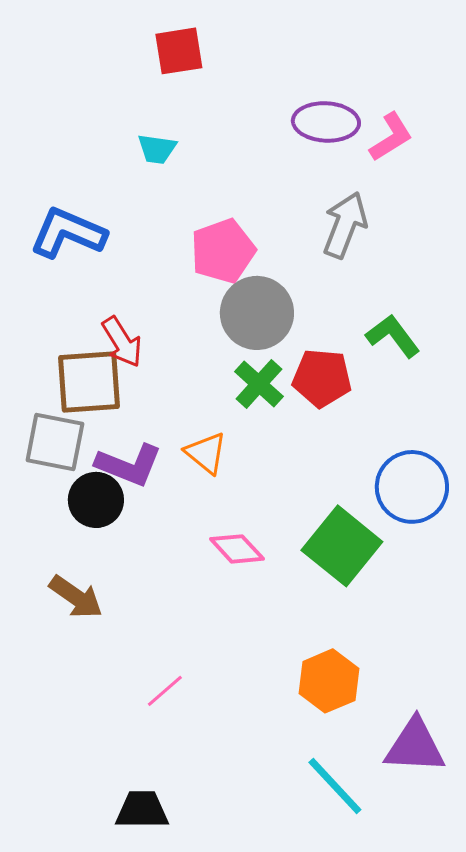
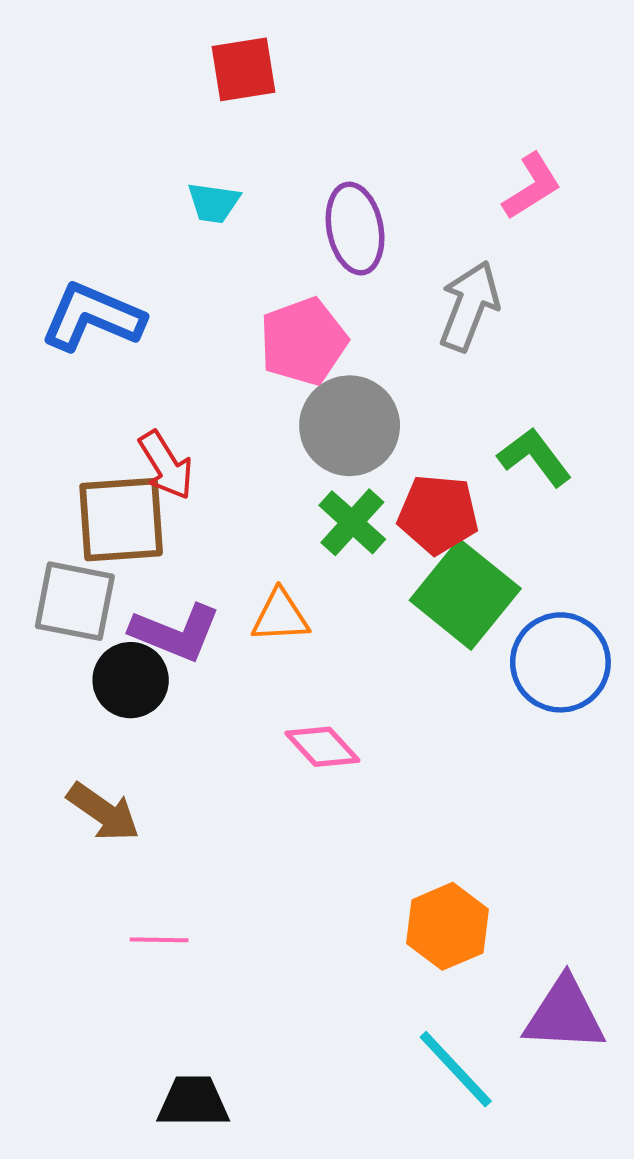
purple ellipse: (326, 122) -> (355, 229), moved, turned 76
orange triangle: (206, 453) -> (280, 616), turned -42
green square: (342, 546) -> (465, 594), moved
pink line: (165, 691) -> (159, 940), moved, turned 42

